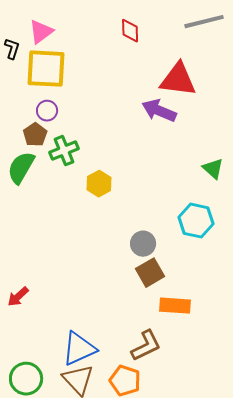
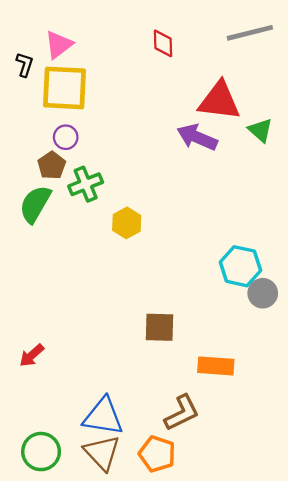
green triangle: (213, 169) -> (260, 130), moved
gray circle: (143, 244) -> (263, 293), moved
brown square: (150, 273) -> (160, 327), moved, turned 32
blue triangle: (79, 349) -> (103, 416), turned 33

